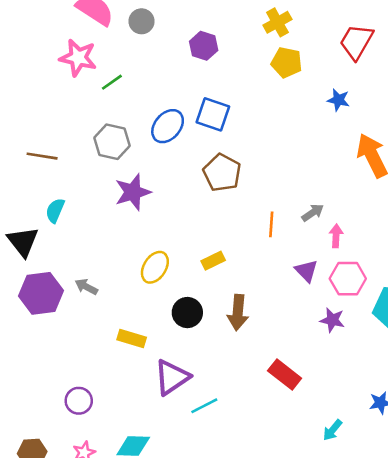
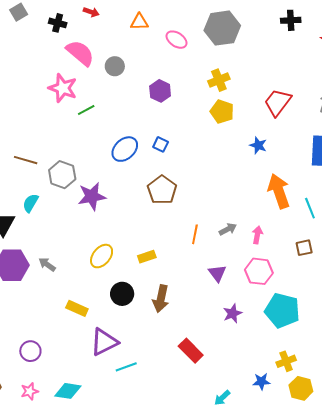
blue square: (213, 114) -> (161, 144), size x0.6
gray hexagon: (112, 142) -> (62, 175), moved
pink arrow: (336, 236) -> (257, 235), moved
pink hexagon: (348, 279) -> (259, 271), moved
purple star: (332, 320) -> (233, 313), turned 30

